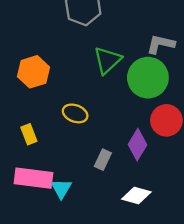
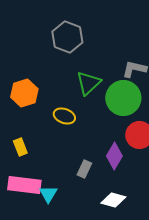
yellow ellipse: (75, 113) -> (64, 116), moved

